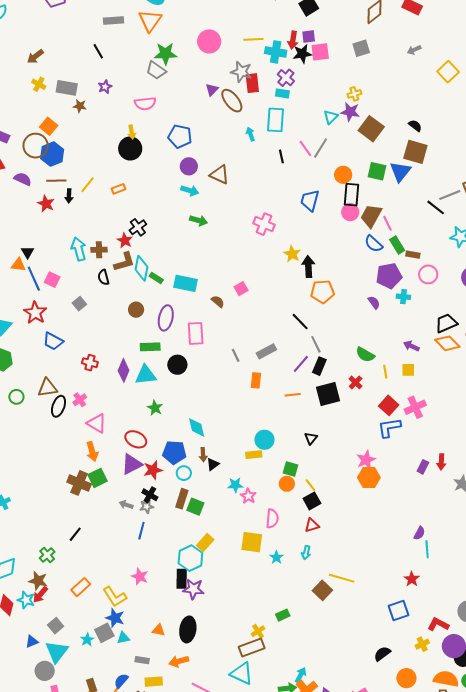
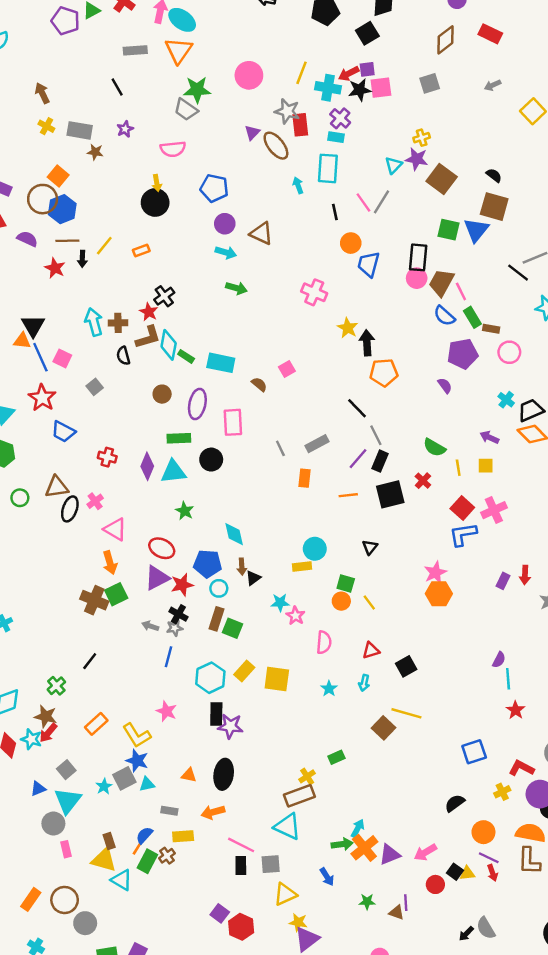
yellow line: (253, 39) -> (301, 73), turned -66
red arrow: (293, 40) -> (349, 74), turned 54
brown arrow: (35, 56) -> (42, 93), turned 102
orange circle: (343, 175) -> (351, 243), moved
black triangle: (27, 252) -> (33, 326), size x1.5
cyan cross: (403, 297) -> (506, 400), moved, turned 32
black square: (312, 501) -> (406, 666), moved
yellow square: (252, 542) -> (277, 679), moved
cyan hexagon: (190, 558) -> (210, 678), moved
red star: (412, 579) -> (516, 710), moved

